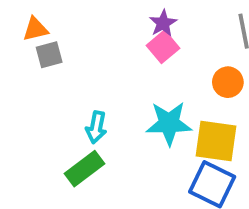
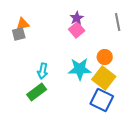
orange triangle: (35, 29) -> (23, 24), moved
orange circle: (228, 82) -> (105, 57), moved
yellow square: (216, 141) -> (104, 78), turned 30

